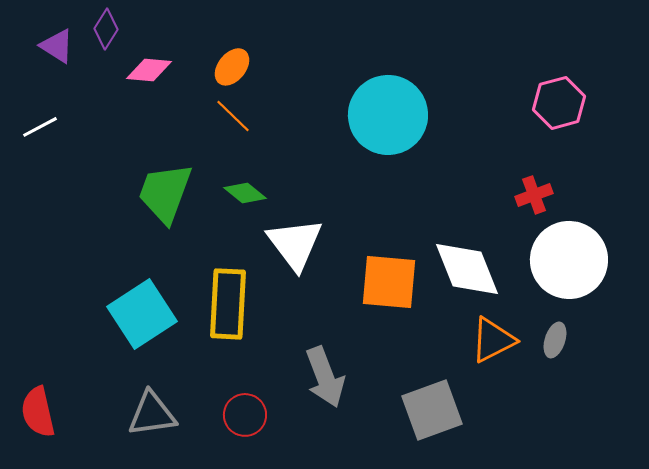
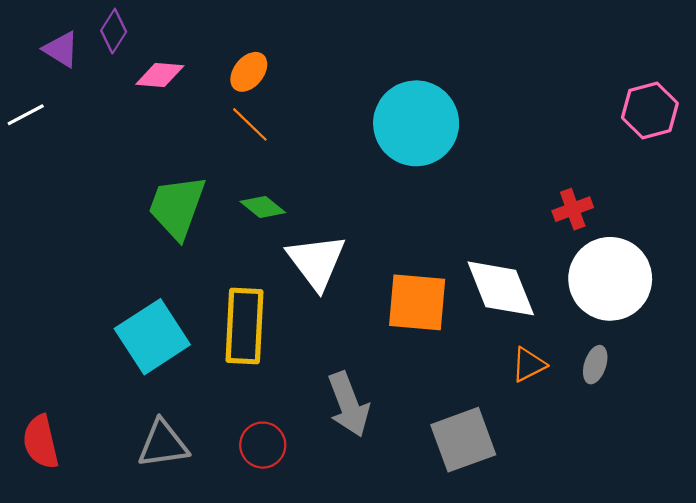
pink hexagon: (559, 103) -> (650, 110), moved
white line: (40, 127) -> (26, 115), moved
orange triangle: (493, 340) -> (529, 365), size x0.7

